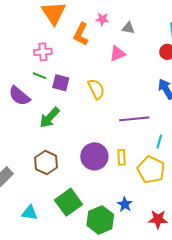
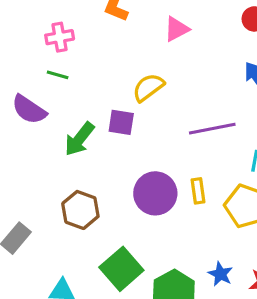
purple square: (61, 83) -> (121, 122), moved
yellow semicircle: (96, 89) -> (148, 87), turned -95
blue star: (125, 204) -> (220, 274), moved

